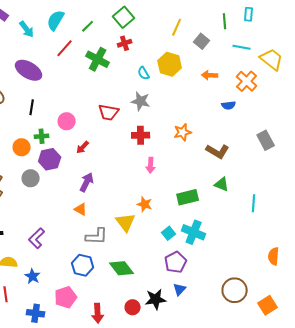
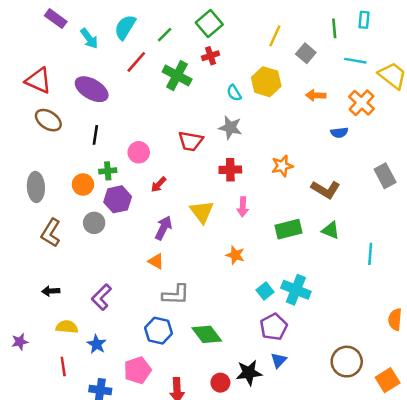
green rectangle: (188, 197) -> (289, 229), moved
yellow triangle: (126, 222) -> (202, 212), moved

